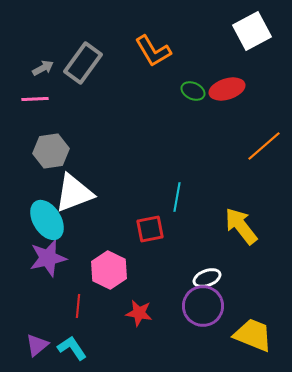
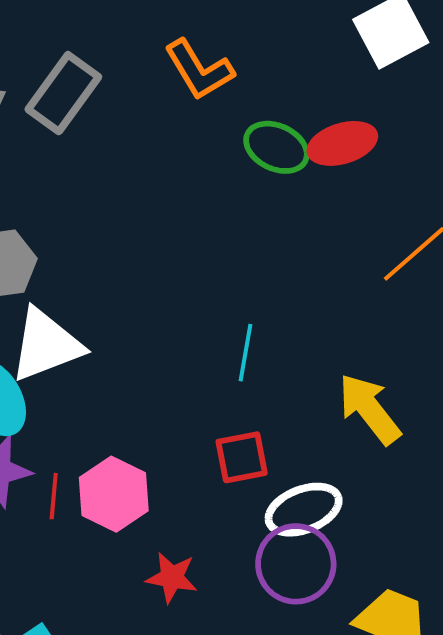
green ellipse: (193, 91) -> (276, 147), size x1.4
red square: (150, 229) -> (242, 457), moved
white ellipse: (207, 278) -> (304, 510), size x1.4
red line: (78, 306) -> (54, 496), moved

